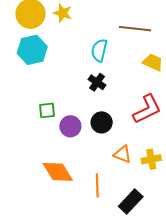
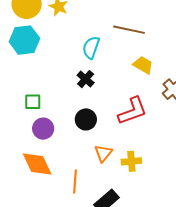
purple circle: (70, 126) -> (43, 129), moved
orange triangle: (122, 154) -> (103, 153), turned 42

